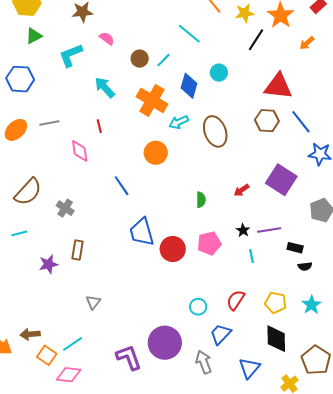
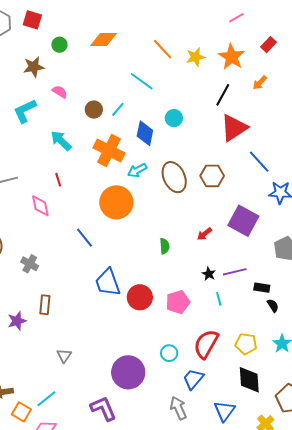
black line: (256, 40) -> (223, 95), moved
red triangle: (278, 86) -> (234, 128), turned -36
brown hexagon: (267, 121) -> (212, 176), moved
orange circle: (156, 153) -> (116, 202), size x1.4
pink pentagon: (209, 243) -> (178, 302), moved
black semicircle: (305, 266) -> (273, 306), turned -112
red semicircle: (236, 300) -> (206, 344), size x1.4
purple circle: (165, 343) -> (128, 372), moved

